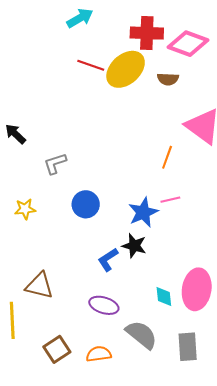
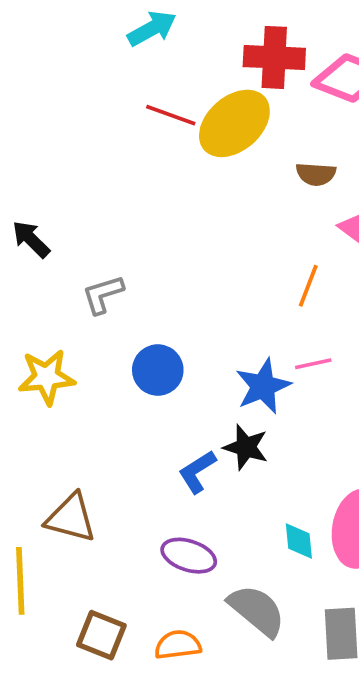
brown semicircle: (168, 79) -> (316, 174), moved
yellow star: (25, 209) -> (46, 377), size x1.4
brown square: (57, 349) -> (101, 635), turned -36

